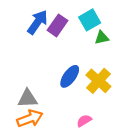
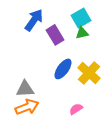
purple rectangle: (58, 25) -> (55, 35), moved, turned -66
green triangle: (102, 38) -> (82, 33), moved

